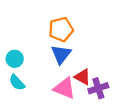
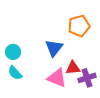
orange pentagon: (61, 29) -> (79, 26), moved
red triangle: (83, 77) -> (73, 68), turned -35

